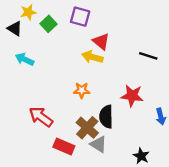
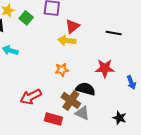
red triangle: (101, 41) -> (72, 26), turned 49
red arrow: (41, 117) -> (31, 97), turned -55
black semicircle: (106, 117) -> (85, 89), turned 114

